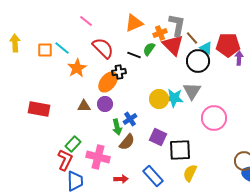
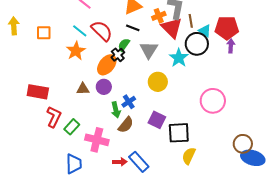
brown line: (192, 38) -> (191, 21), turned 32
cyan line: (62, 48) -> (80, 31), moved
green semicircle: (149, 49) -> (124, 45), moved
black line: (134, 55) -> (133, 28), moved
purple arrow: (239, 58) -> (231, 46), moved
black cross: (119, 72) -> (118, 55), turned -32
gray triangle: (192, 91) -> (149, 50), moved
cyan star: (174, 98) -> (179, 58), moved, turned 30
red L-shape: (65, 160) -> (54, 117), moved
blue rectangle: (153, 176) -> (139, 162), moved

